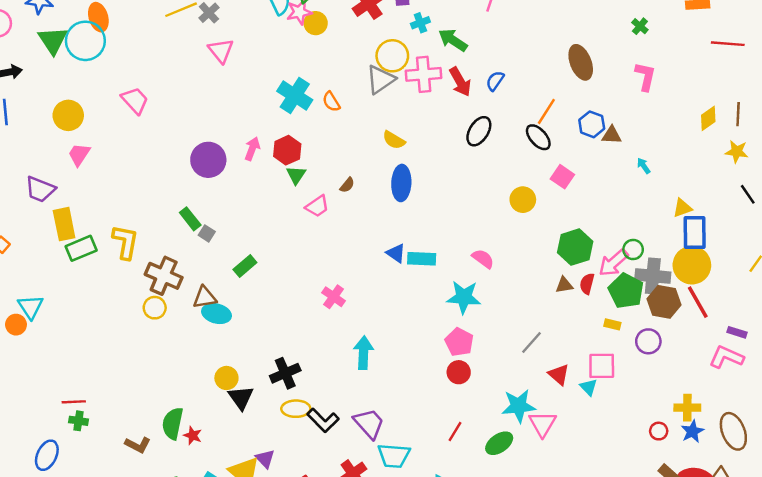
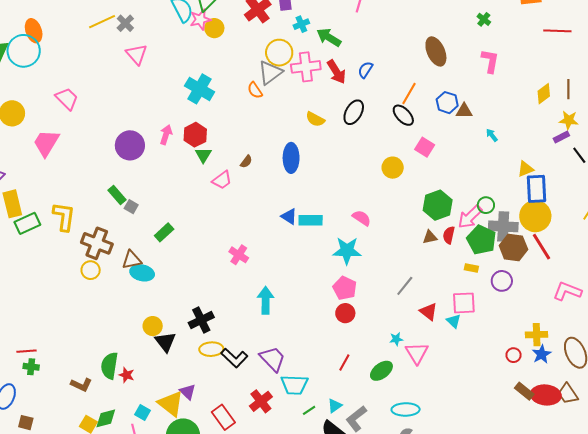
orange semicircle: (331, 102) -> (255, 90), moved
yellow semicircle: (394, 140) -> (315, 119), moved
pink trapezoid: (79, 154) -> (46, 143), moved, size x1.4
purple rectangle: (737, 332) -> (561, 137), moved, turned -42
cyan star: (519, 406) -> (396, 339), size x0.5

